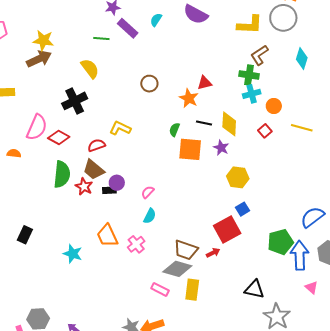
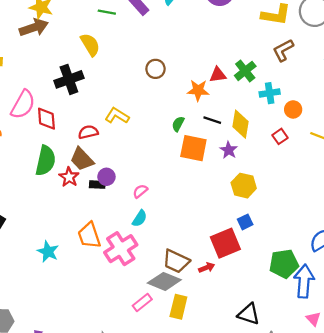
green cross: (249, 75) -> (245, 71), moved, turned 36
orange star: (189, 98) -> (198, 90), turned -30
red diamond: (59, 137) -> (46, 119), turned 50
pink cross: (136, 244) -> (121, 249), size x1.6
pink rectangle: (160, 289) -> (142, 303), turned -72

